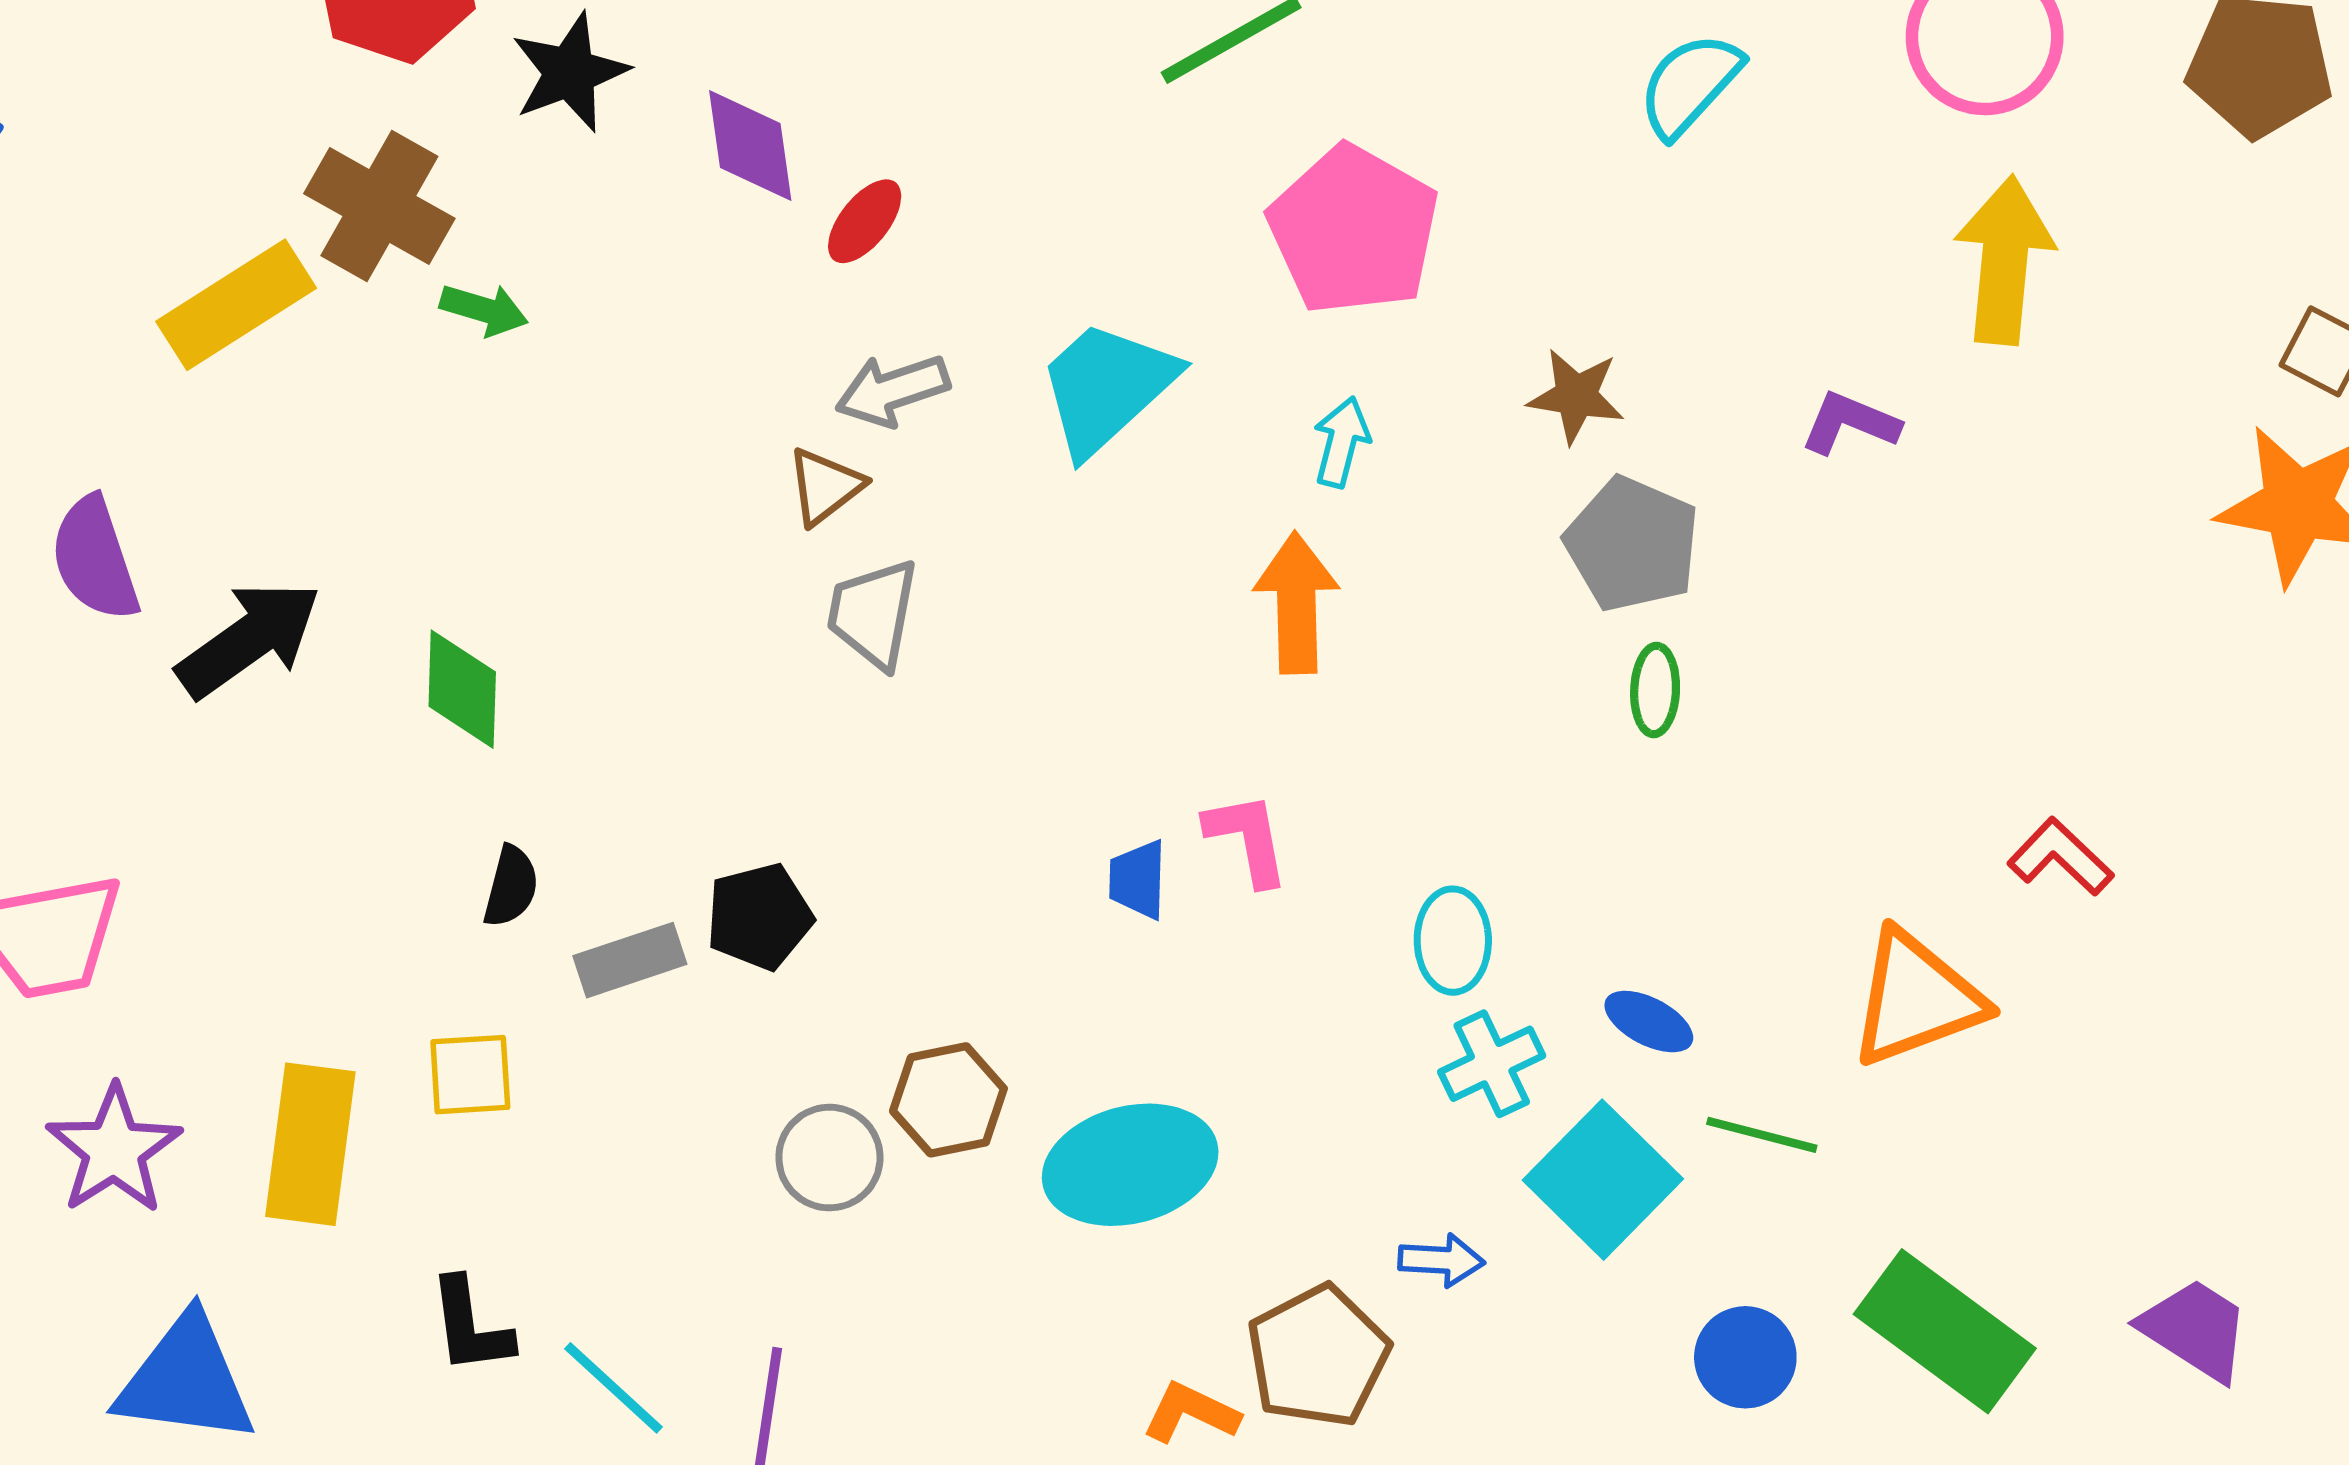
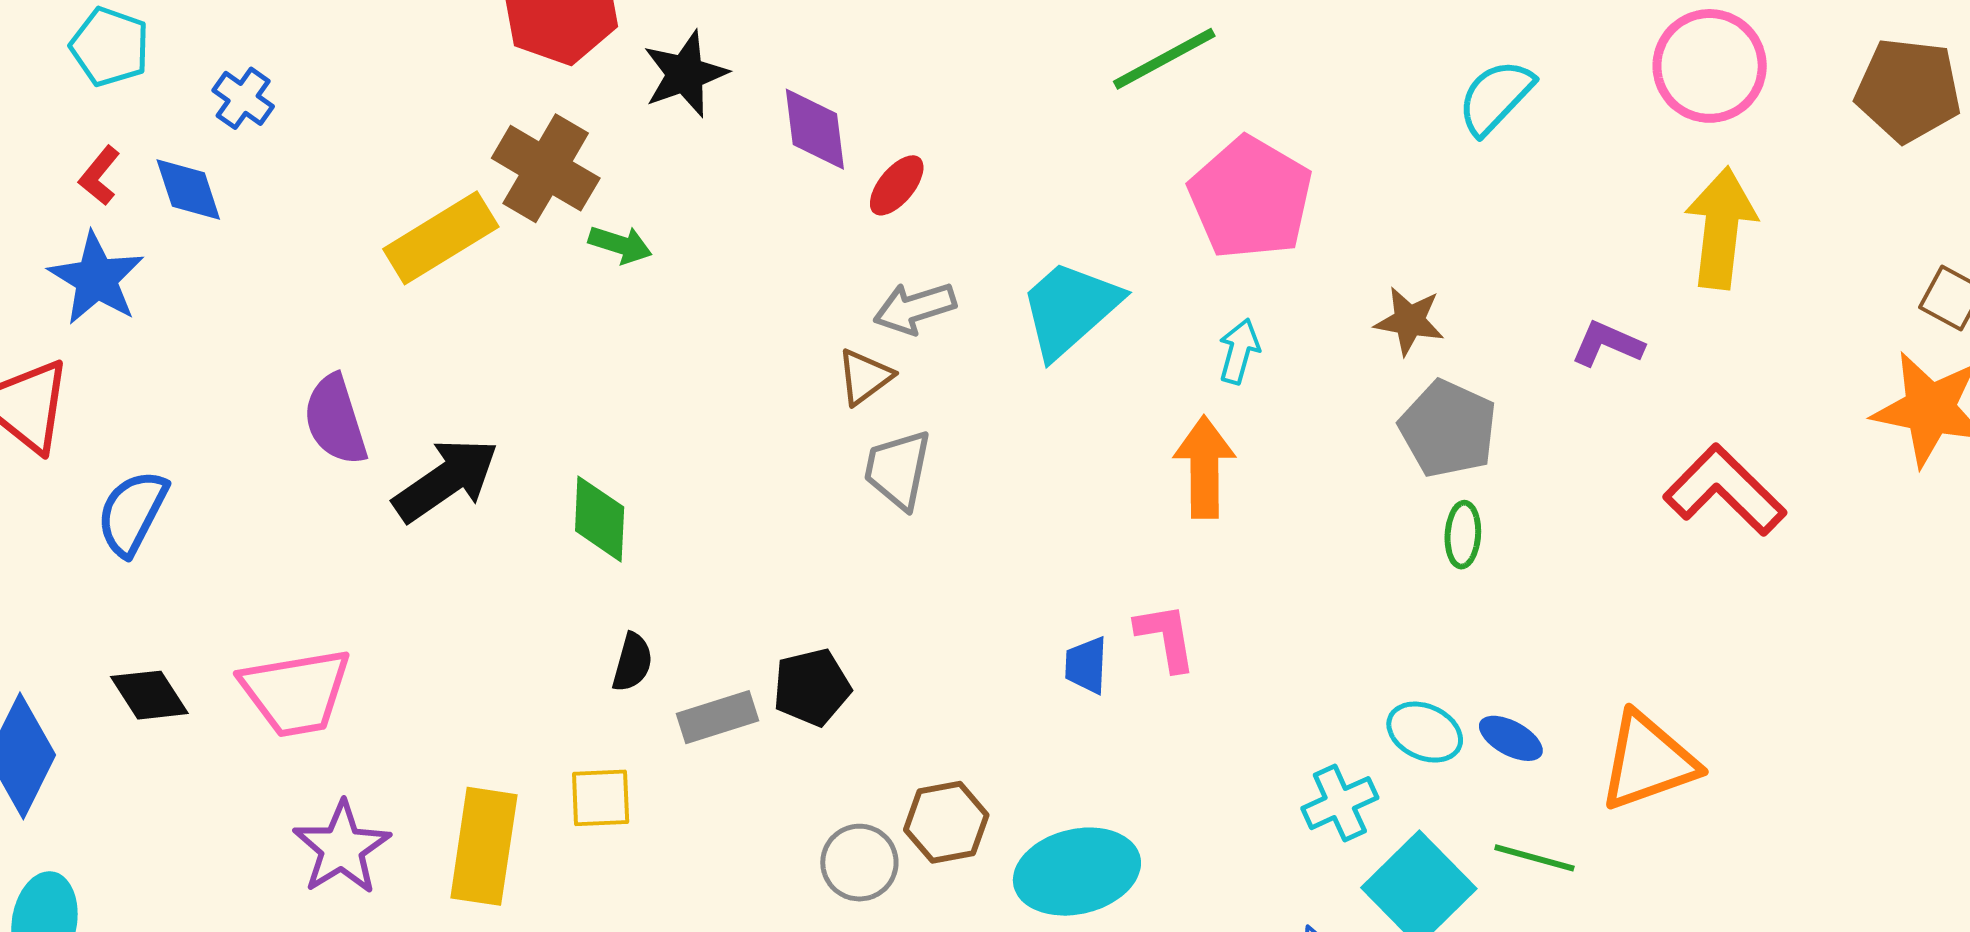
red L-shape: (2060, 857) -> (1725, 490), moved, size x1.6
cyan ellipse: (1453, 941) -> (1425, 732), moved, turned -66
blue ellipse: (1649, 1022) -> (1511, 738), moved

